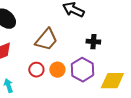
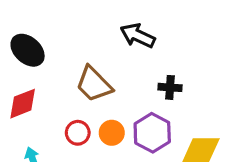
brown trapezoid: (46, 40) -> (94, 84), turned 95

